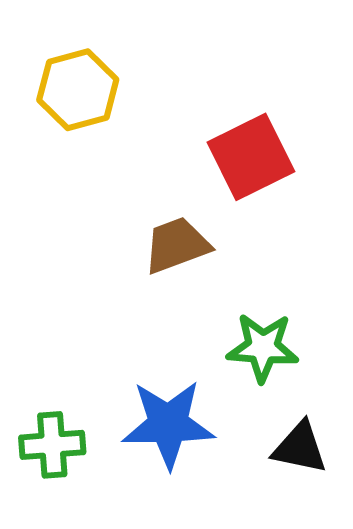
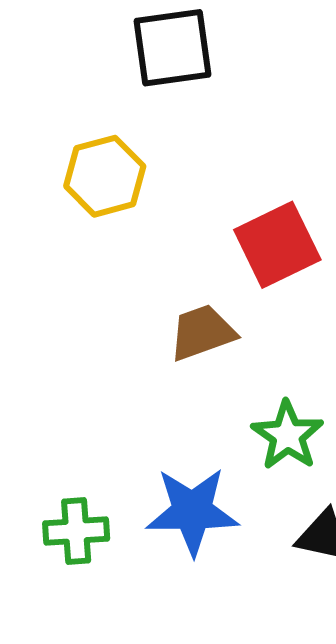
green star: (263, 347) -> (287, 435), turned 30

